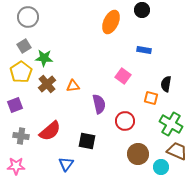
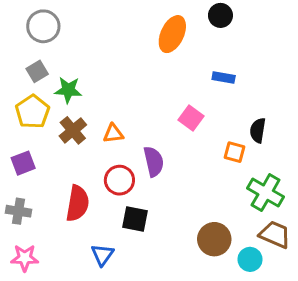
red circle: (125, 121) -> (119, 180), moved
red semicircle: (50, 131) -> (78, 203), turned -40
gray cross: (21, 136) -> (18, 211), moved

